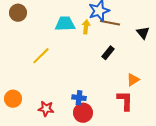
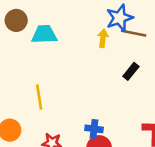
cyan trapezoid: (65, 24) -> (44, 34), moved
yellow line: (41, 56) -> (39, 97), moved, turned -54

